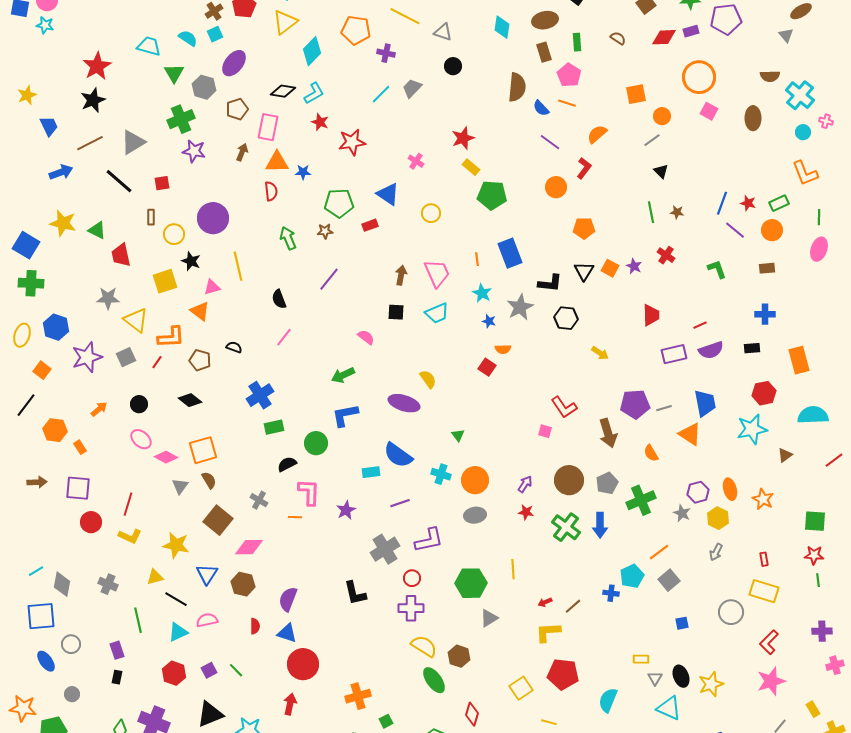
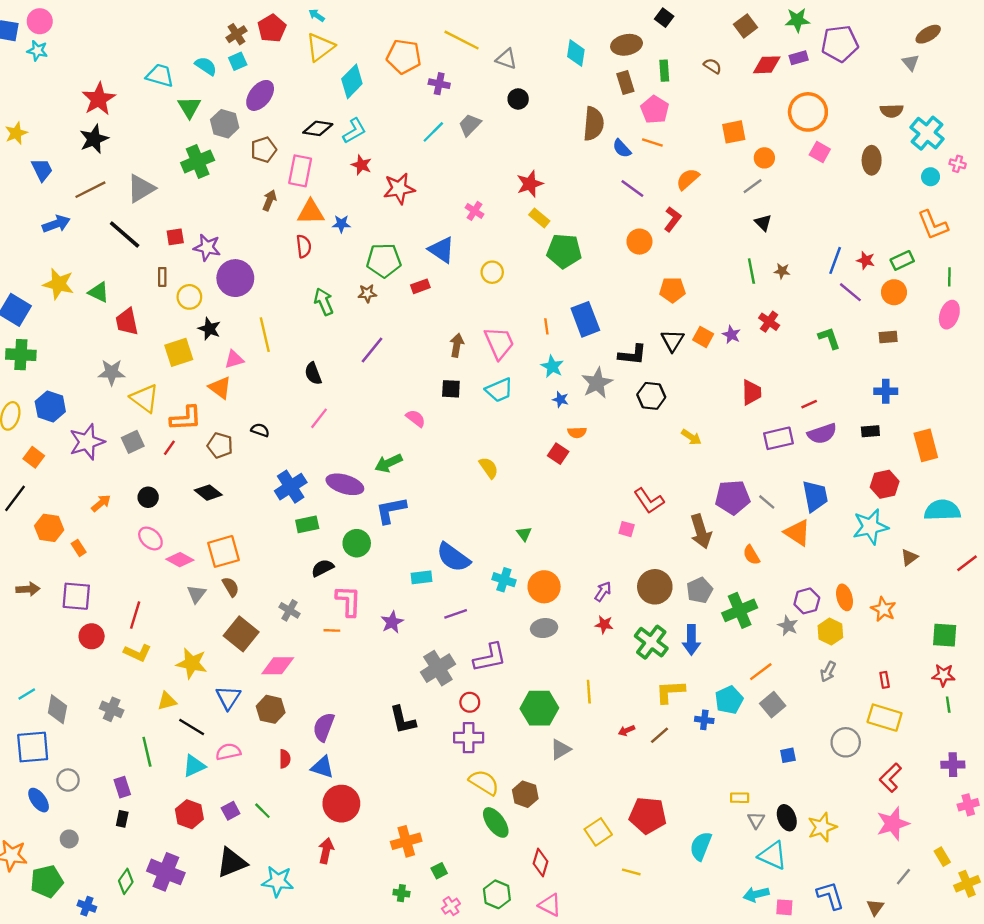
purple star: (194, 151) -> (207, 247), moved
purple ellipse: (404, 403) -> (345, 484), moved
gray line: (664, 408) -> (767, 502), turned 56
yellow L-shape: (548, 632) -> (670, 692), moved

